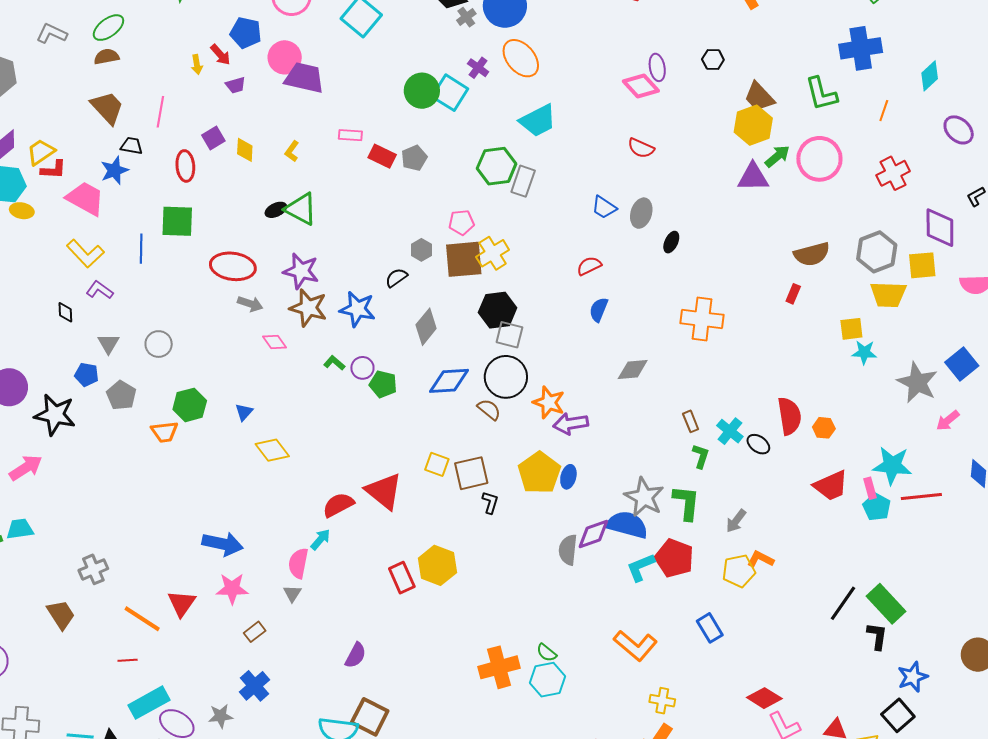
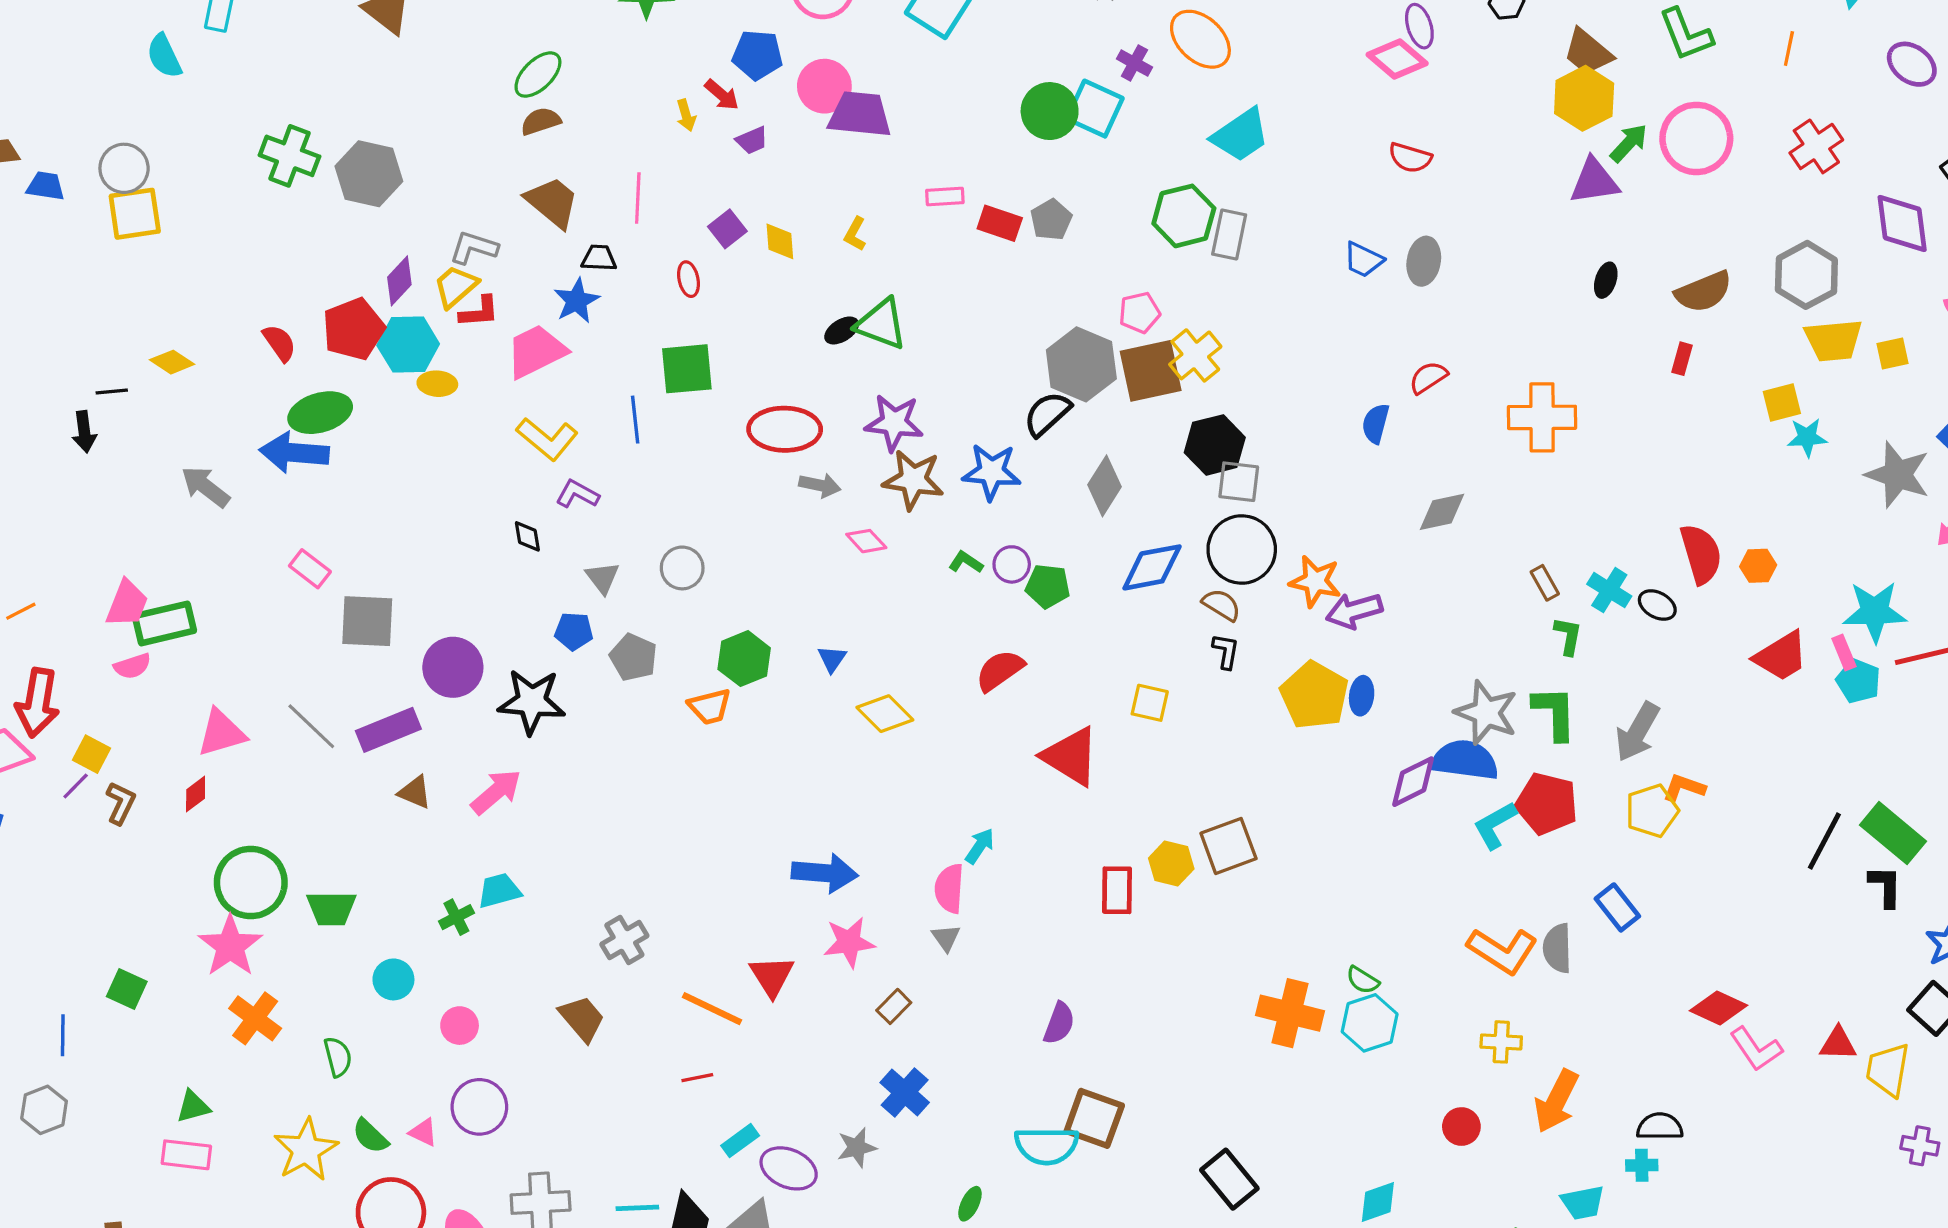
gray L-shape: (52, 34) -> (474, 248), moved
red ellipse: (185, 166) -> (689, 279), size x0.7
pink trapezoid: (85, 198) -> (536, 351), turned -48
black ellipse: (671, 242) -> (1606, 280), moved
gray hexagon: (421, 250) -> (1081, 364), size x2.0
yellow square: (922, 265) -> (1893, 353), moved, size x0.7
red semicircle: (589, 266) -> (1428, 378), moved
black semicircle: (396, 278) -> (1047, 414), size x1.4
brown square: (471, 473) -> (1228, 846), moved
black L-shape: (490, 503) -> (1226, 651), moved
red semicircle: (338, 505) -> (1000, 670), moved
gray arrow: (736, 521) -> (1637, 732), size x1.5
gray semicircle: (568, 550) -> (1557, 948), moved
yellow hexagon: (437, 565) -> (1171, 863), size x0.7
red rectangle: (402, 578) -> (1117, 890), turned 32
orange cross: (499, 667) -> (1290, 1013), turned 36
yellow cross: (662, 701) -> (1501, 1042), moved
cyan rectangle: (149, 703) -> (740, 1141), size x0.6

